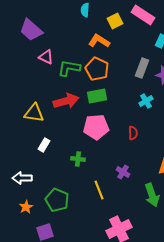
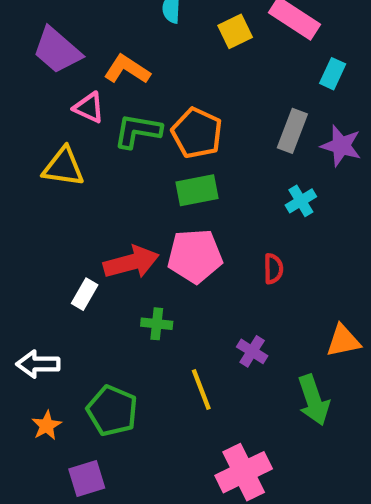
orange L-shape: (99, 41) -> (127, 69), moved
red arrow: (66, 101) -> (131, 262), moved
yellow triangle: (34, 113) -> (63, 167), moved

